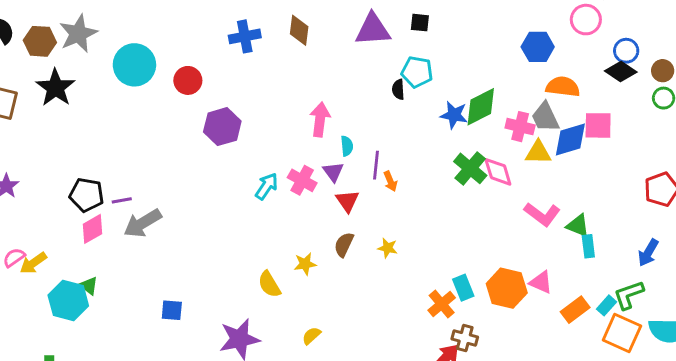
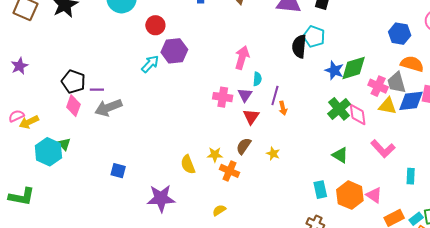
red circle: (188, 80) -> (155, 25), moved
black semicircle: (398, 89) -> (299, 46), size x1.6
pink cross: (302, 180) -> (223, 97), turned -30
cyan arrow: (267, 186) -> (150, 64), moved
green triangle: (578, 226) -> (340, 155), moved
pink diamond: (92, 229) -> (73, 106), turned -50
orange cross: (442, 304) -> (229, 171), moved, turned -36
yellow semicircle: (311, 336) -> (219, 210), moved

